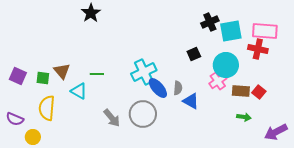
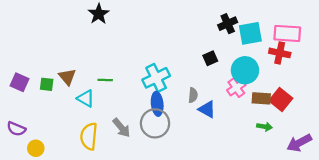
blue ellipse: (158, 88) -> (157, 104), moved, turned 35
red square: (259, 92) -> (281, 100), size x1.5
yellow semicircle: (47, 108) -> (89, 136), moved

